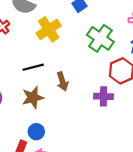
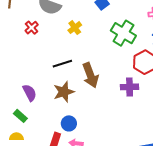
yellow cross: (49, 29) -> (75, 28), size x0.6
brown arrow: (62, 81) -> (90, 75), size x1.4

